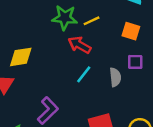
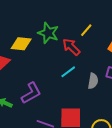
green star: (65, 18) -> (48, 33), moved
yellow line: (91, 21) -> (86, 30), turned -40

